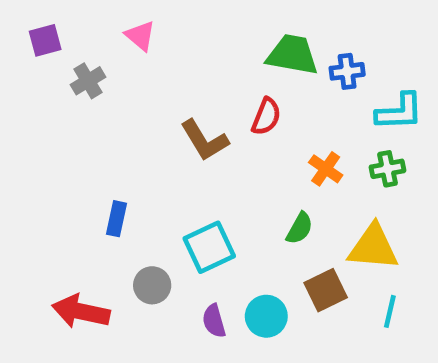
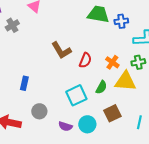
red semicircle: (266, 117) -> (85, 60), moved
cyan square: (209, 247) -> (76, 95), moved
yellow triangle: (373, 247) -> (125, 81), moved
purple semicircle: (214, 321) -> (65, 126), turned -56

